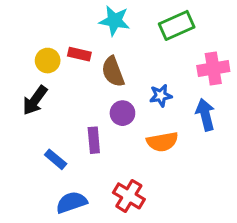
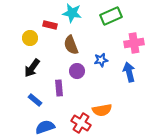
red rectangle: (79, 54) -> (50, 25), moved
black arrow: (35, 100) -> (32, 68), moved
orange semicircle: (162, 142) -> (102, 110), moved

